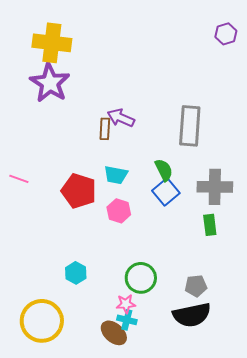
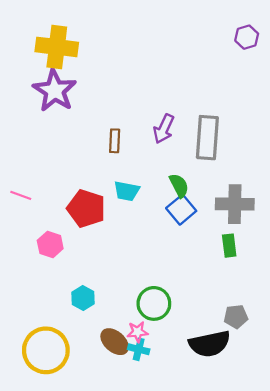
purple arrow: (121, 118) -> (164, 129), moved, turned -88
pink hexagon: (119, 211) -> (50, 244), moved
gray pentagon: (196, 286) -> (236, 317), moved
brown ellipse: (114, 333) -> (115, 342), moved

